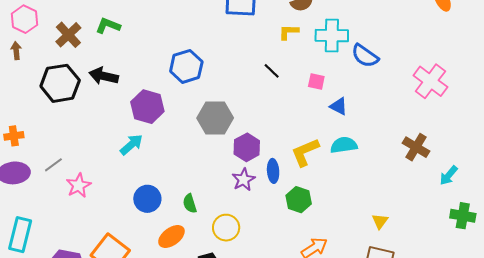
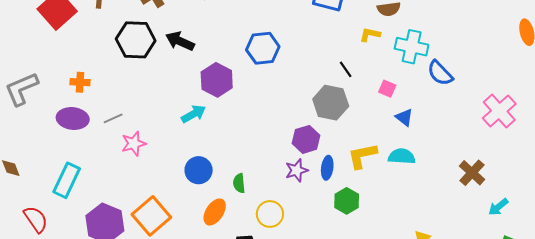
gray hexagon: (215, 118) -> (331, 103), moved
orange ellipse: (171, 237) -> (215, 212), turned -32

